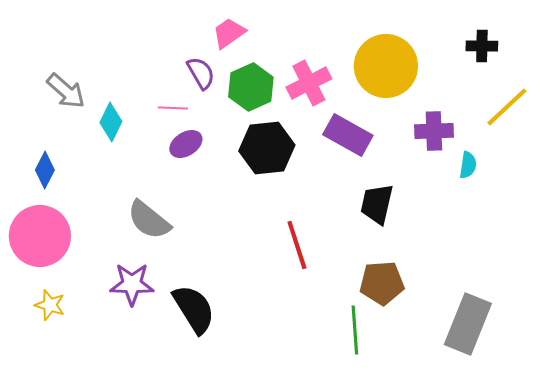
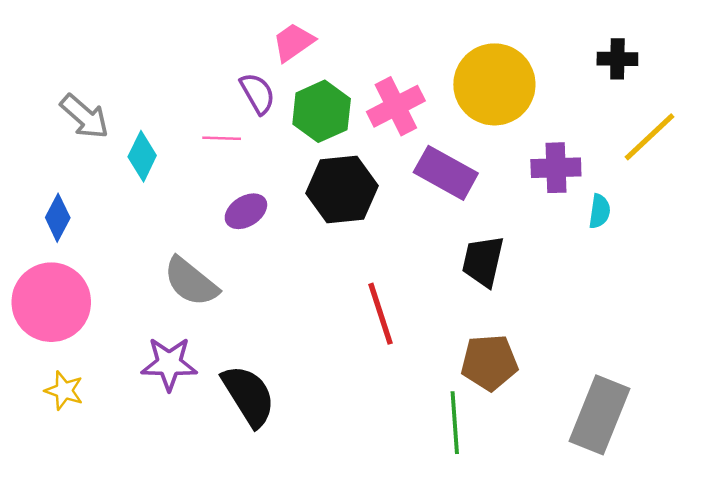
purple ellipse: (186, 144) -> (246, 211), moved

